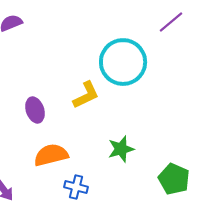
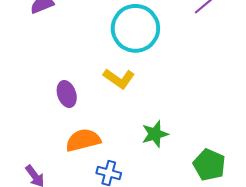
cyan circle: (123, 62) -> (135, 28), moved
yellow L-shape: (86, 95) -> (119, 79), turned 60

